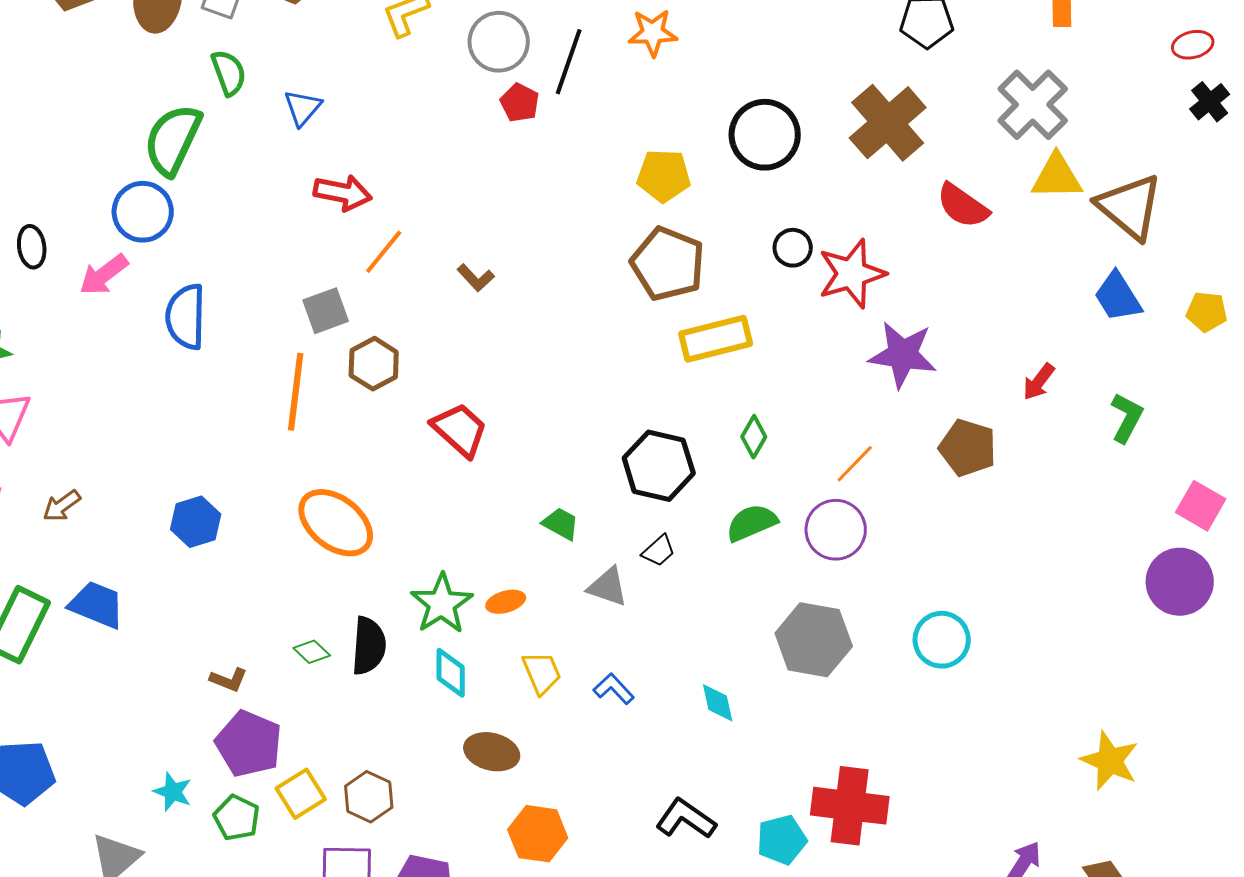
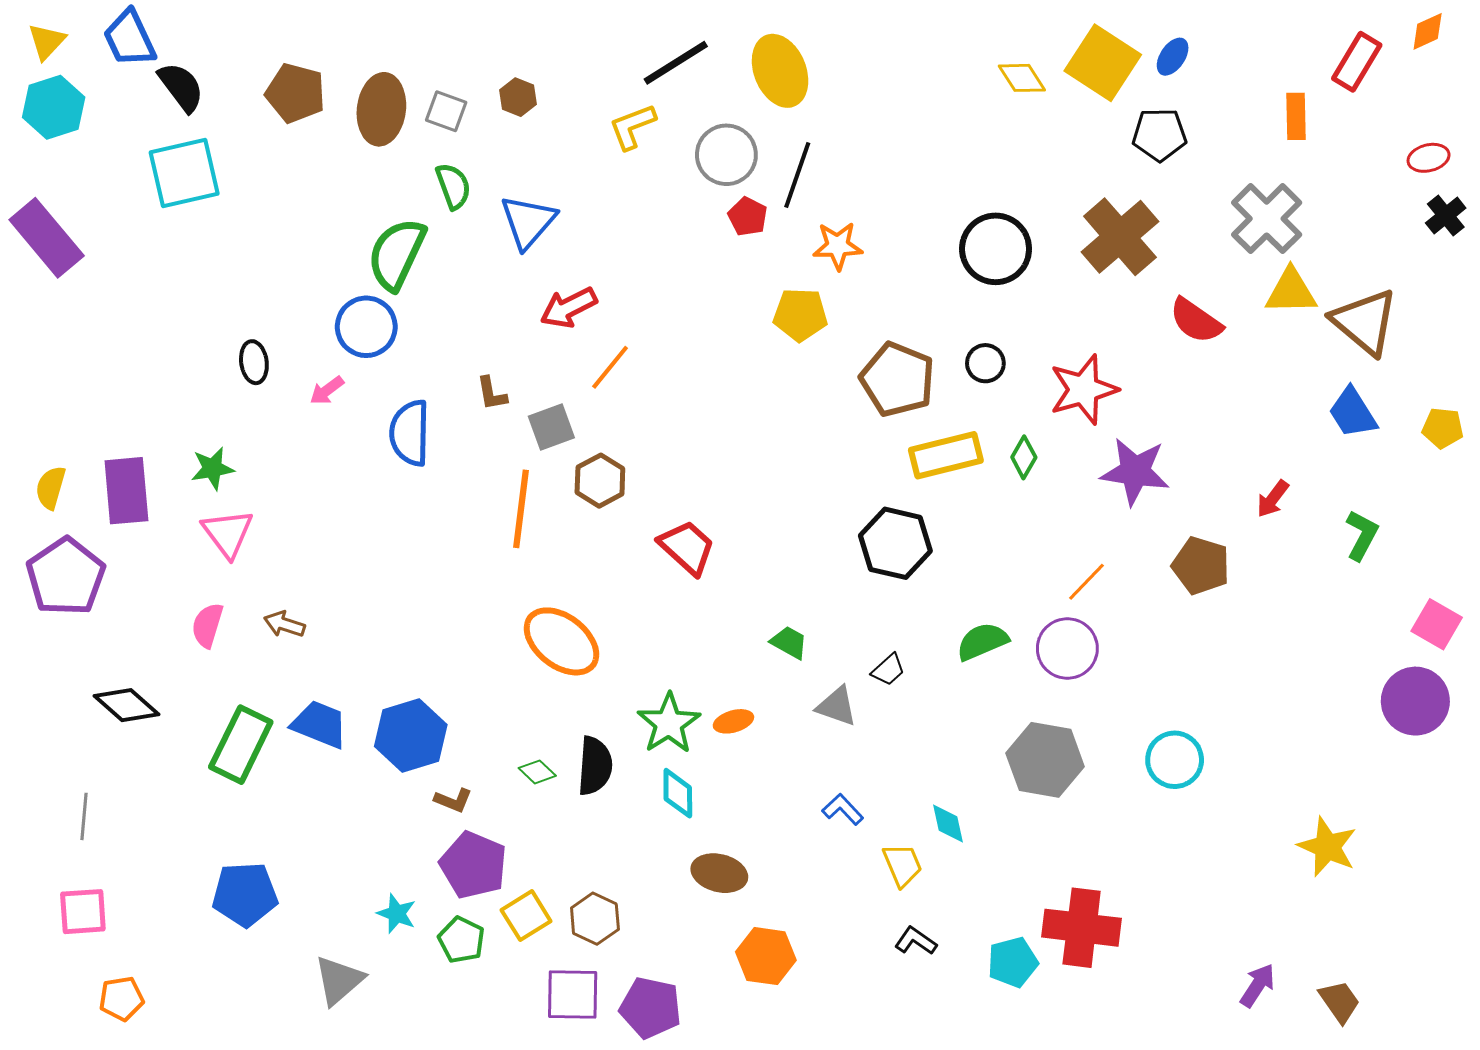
orange star: (653, 33) -> (838, 246), moved
blue triangle: (303, 108) -> (528, 222), size x1.5
yellow pentagon: (664, 176) -> (800, 315), moved
red arrow: (343, 193) -> (569, 308), turned 142
black circle: (793, 248) -> (985, 363), moved
pink arrow: (104, 275) -> (327, 391), size x0.7
brown L-shape: (476, 278) -> (492, 394), moved, turned 33
green diamond: (754, 437) -> (1024, 457), moved
black hexagon: (659, 466) -> (895, 543), moved
brown arrow: (62, 506) -> (284, 624), turned 54
blue hexagon: (196, 522) -> (411, 736), moved, size x1.4
yellow trapezoid: (542, 673) -> (902, 865), moved
yellow star: (1110, 761) -> (1327, 847), moved
black L-shape: (686, 819) -> (916, 941), size x0.7

